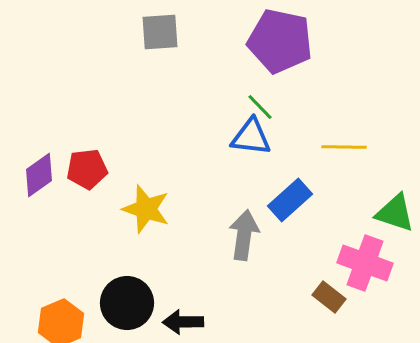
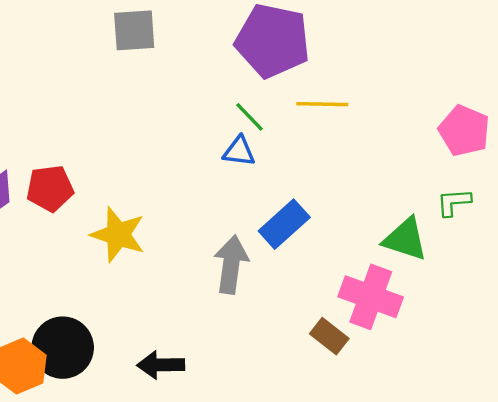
blue triangle: (251, 137) -> (239, 151), size x0.7
yellow line: (344, 147) -> (322, 104), moved
black circle: (127, 303) -> (63, 348), moved

